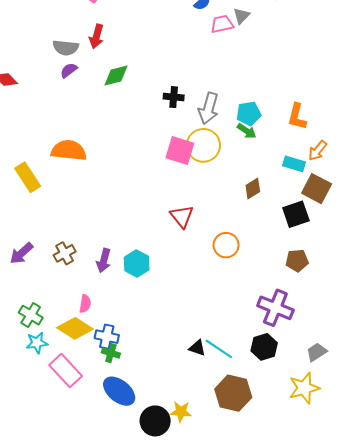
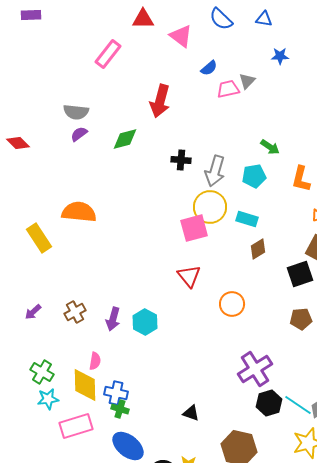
red arrow: (96, 36) -> (160, 101), moved, size x1.4
green arrow: (247, 131) -> (270, 147), moved
pink square: (180, 151) -> (194, 228), moved, turned -32
cyan rectangle: (294, 164) -> (247, 219), moved
purple arrow: (21, 253) -> (33, 312), size x0.7
purple cross: (275, 308) -> (255, 369), moved, turned 36
yellow diamond: (75, 328) -> (85, 385), turned 56
black triangle: (197, 348) -> (191, 413), moved
cyan line: (219, 349) -> (298, 405), moved
pink rectangle: (66, 371) -> (76, 426), turned -64

